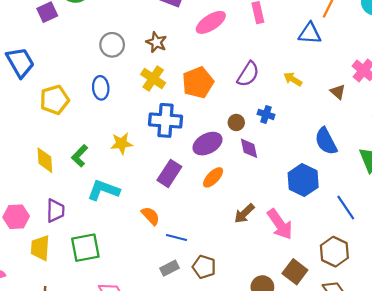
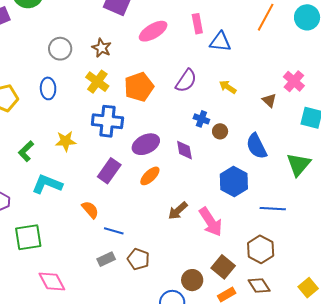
blue triangle: (310, 33) -> (220, 42), moved
brown circle: (236, 122) -> (220, 131), moved
blue line: (346, 207) -> (273, 209), turned -55

